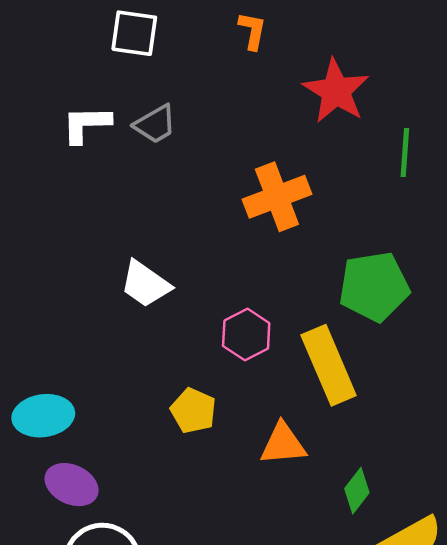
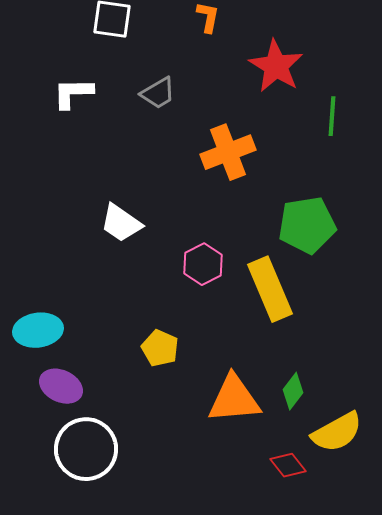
gray trapezoid: (155, 124) -> (158, 93), moved
yellow pentagon: (193, 411) -> (160, 348), moved
orange triangle: (283, 444) -> (234, 399), moved, size x1.4

